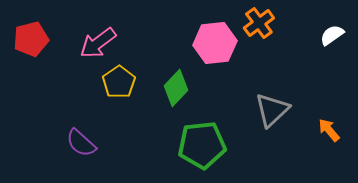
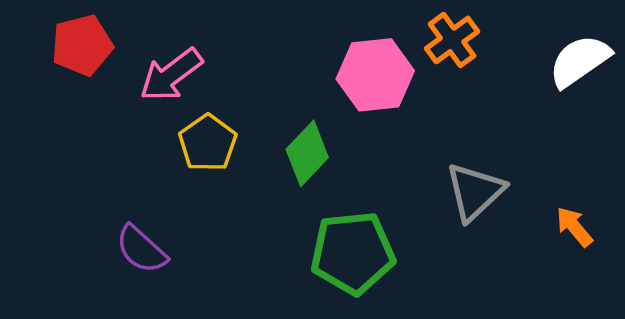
white semicircle: (332, 35) -> (579, 61), size x1.5
red pentagon: (31, 39) -> (82, 45), moved

